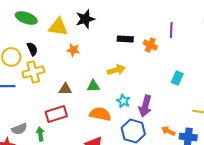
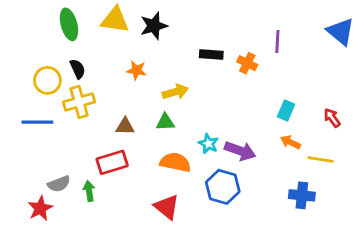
green ellipse: (26, 18) -> (69, 24), turned 55
yellow triangle: (58, 27) -> (115, 20), moved
yellow arrow: (116, 70) -> (175, 92), moved
purple arrow: (145, 106) -> (240, 151), turned -85
orange arrow: (168, 131) -> (290, 142), moved

